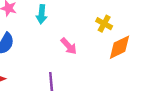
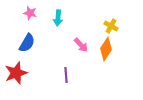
orange diamond: (119, 47) -> (106, 49), moved, turned -30

